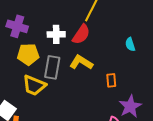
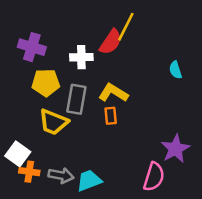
red semicircle: (81, 34) -> (111, 42), moved
orange rectangle: (111, 80) -> (111, 116), moved

